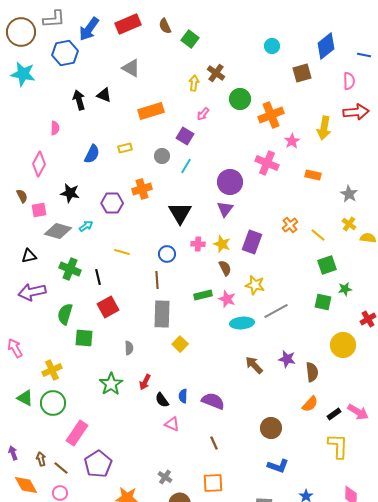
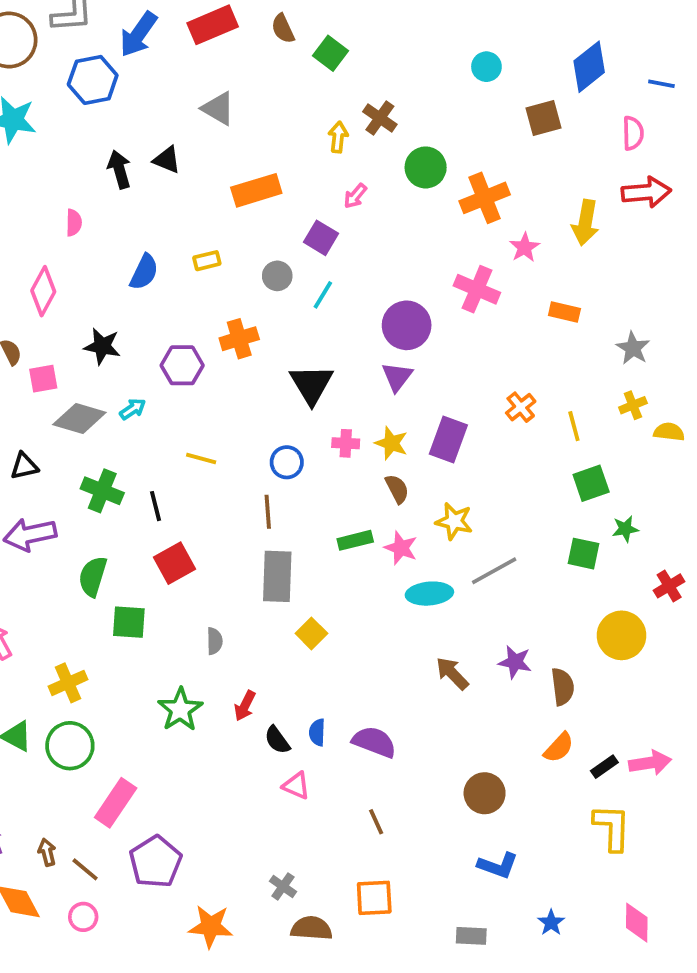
yellow cross: (349, 224) -> (633, 405), turned 32
yellow line: (318, 235) -> (574, 426), turned 35
pink arrow: (358, 412) -> (650, 763), turned -40

